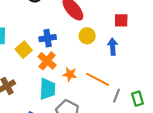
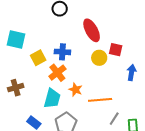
red square: (121, 20) -> (116, 50), moved
blue arrow: (113, 47) -> (132, 72), moved
orange line: (98, 79) -> (100, 100), turned -45

